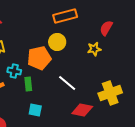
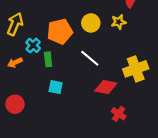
yellow circle: (57, 42) -> (91, 23), moved
cyan cross: (14, 71) -> (33, 45), turned 32

